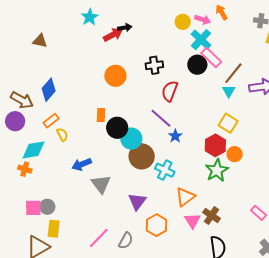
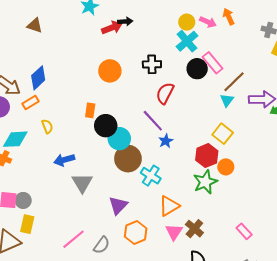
cyan cross: (201, 40) -> (187, 41), moved
orange rectangle: (51, 121) -> (30, 102), moved

